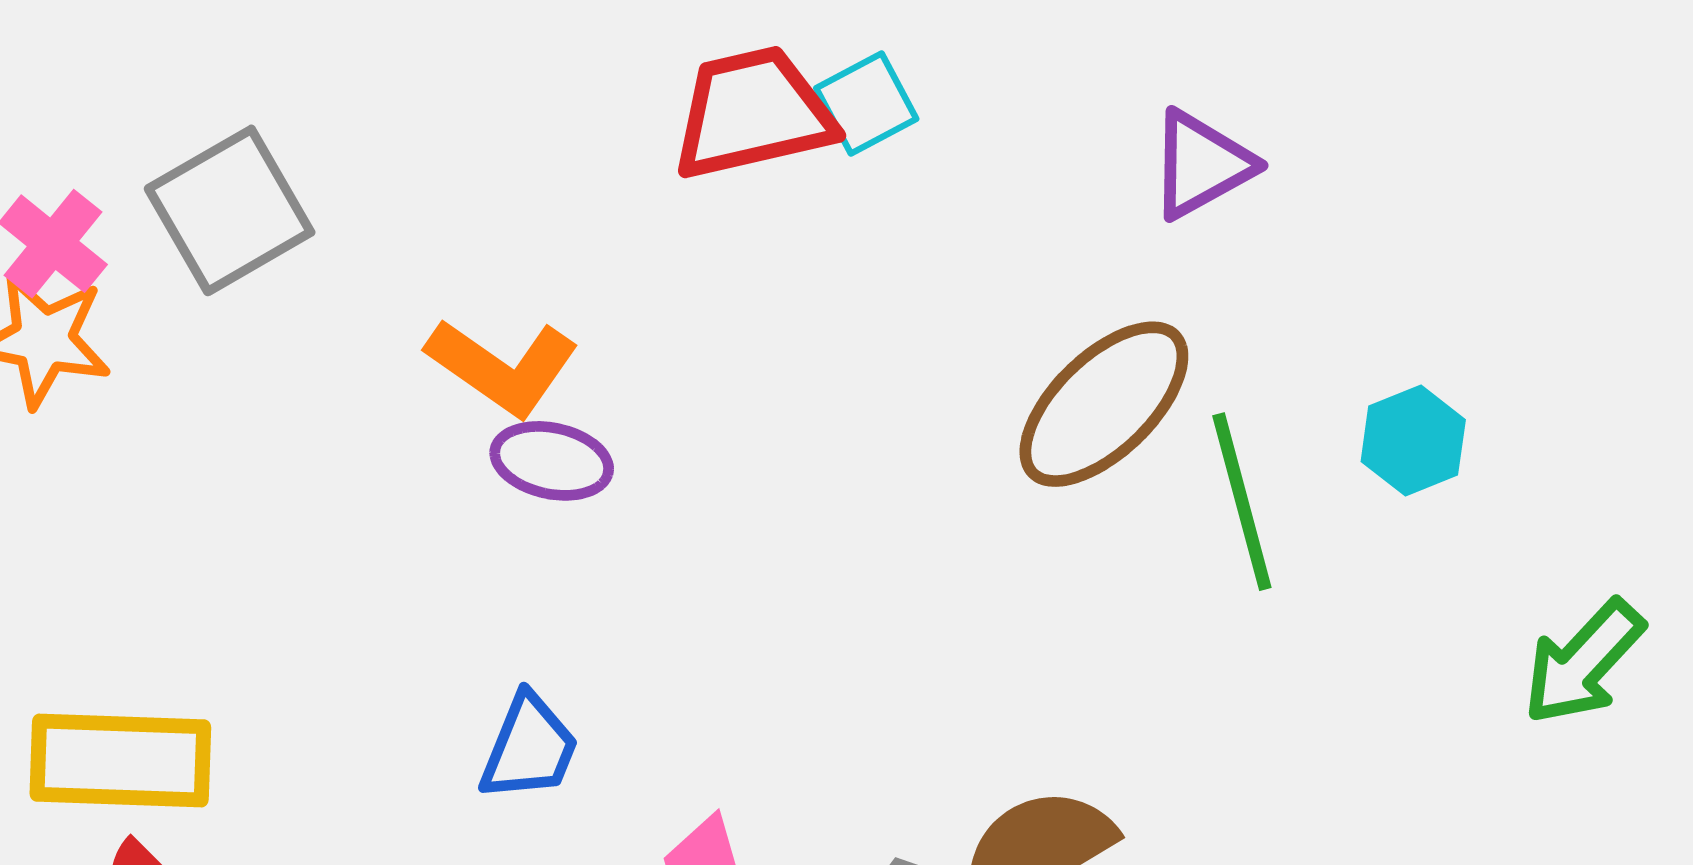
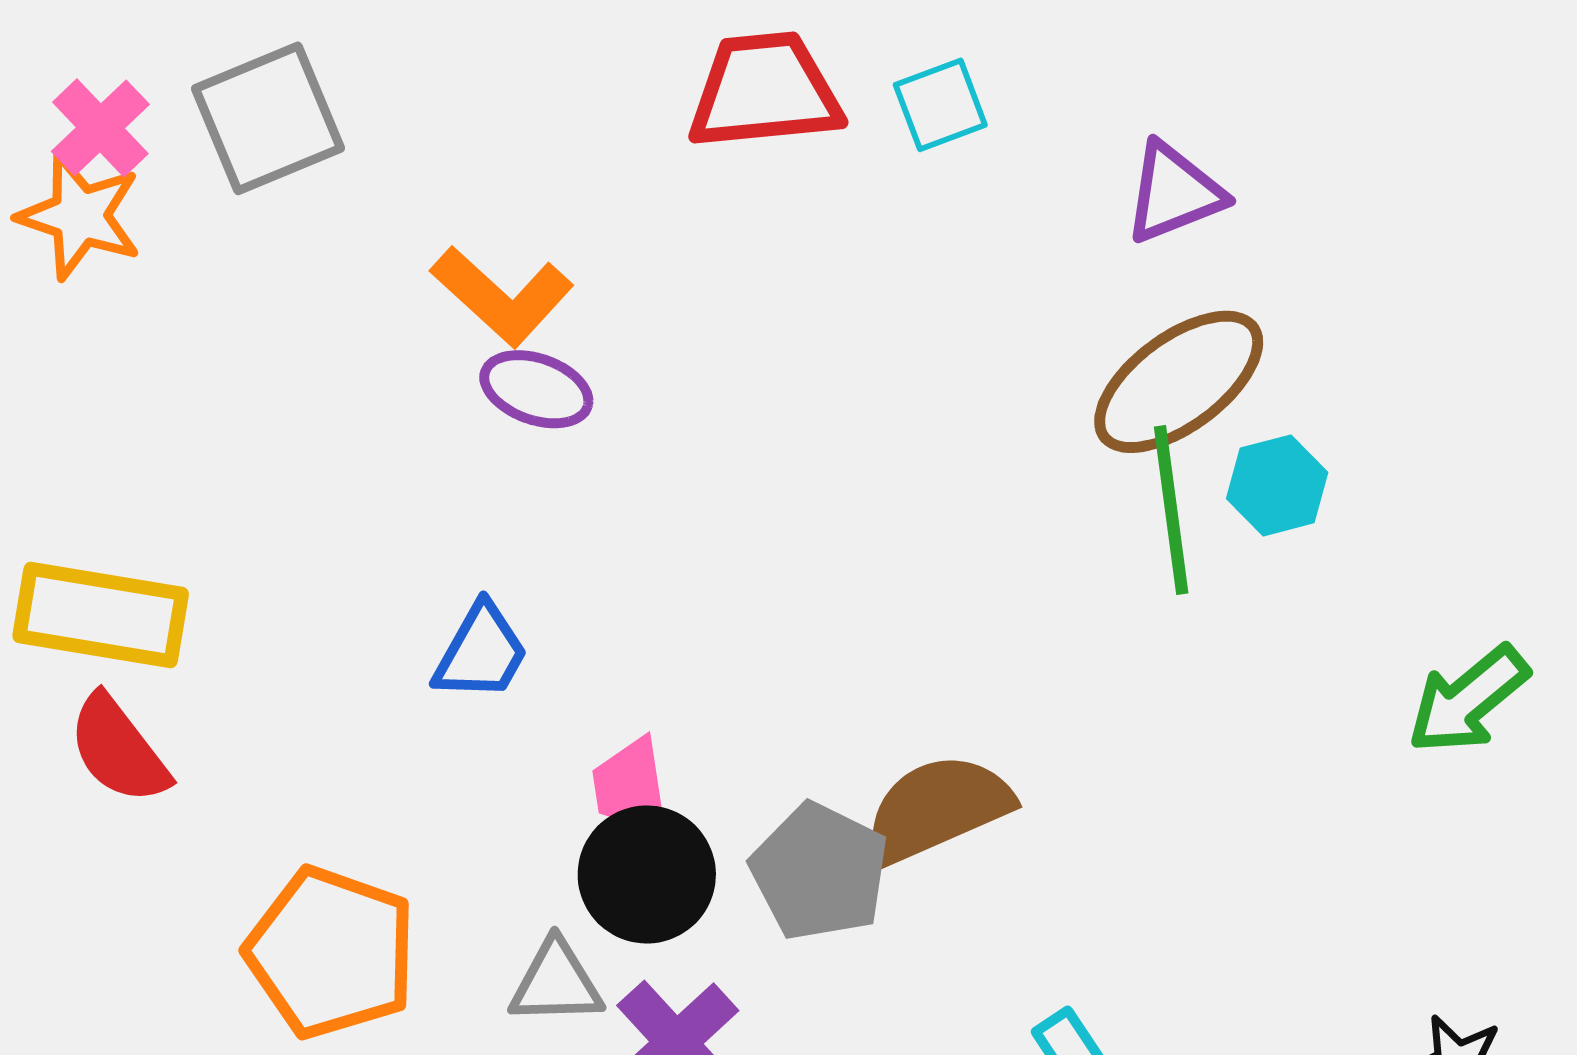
cyan square: (866, 103) -> (940, 105), moved
brown ellipse: (1104, 404) -> (1179, 382), moved
cyan hexagon: (1413, 441) -> (1277, 485), moved

